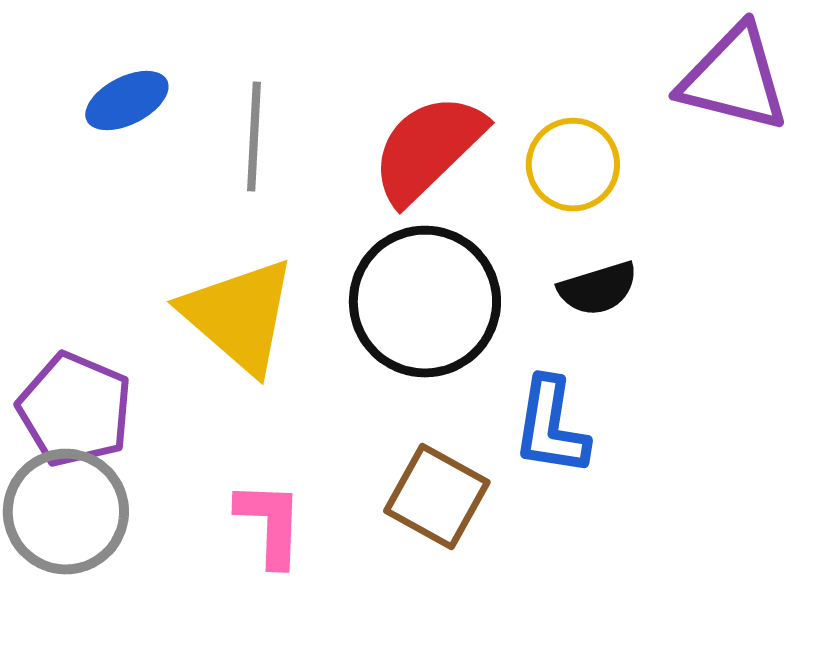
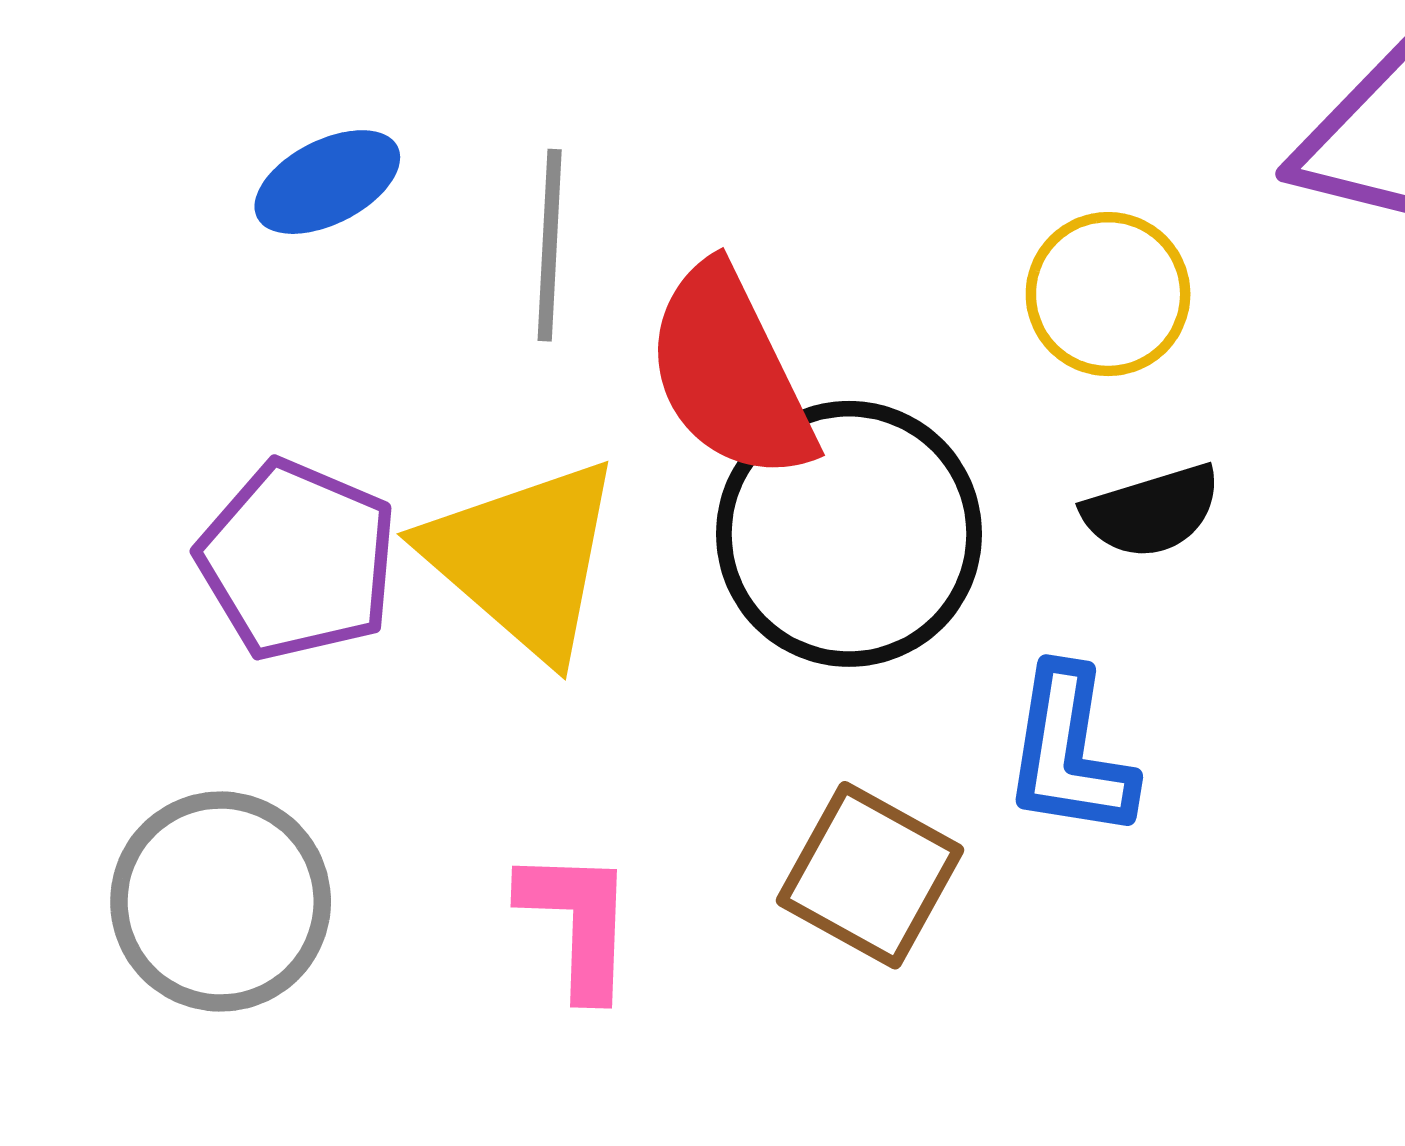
red semicircle: (428, 149) -> (730, 373), moved, turned -72
purple pentagon: (75, 410) -> (298, 560), moved

